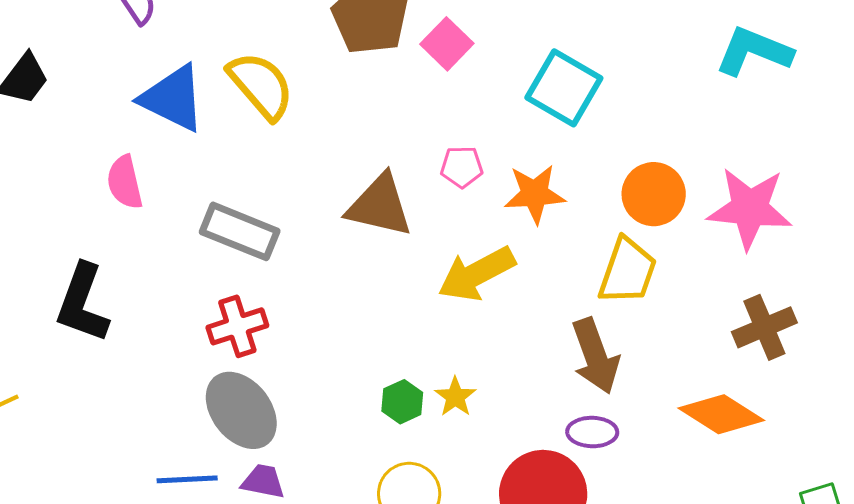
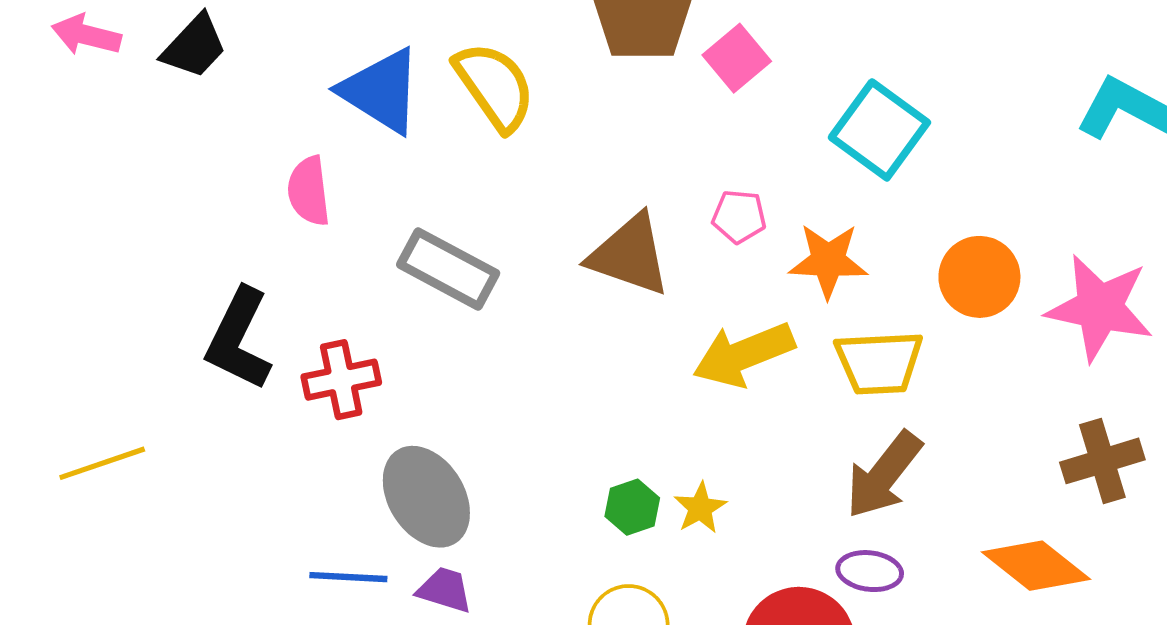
yellow trapezoid: (628, 271) -> (879, 363), moved, turned 62
red cross: (237, 326) -> (341, 380), moved
brown arrow: (595, 356) -> (884, 475), turned 52

